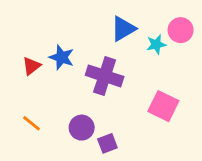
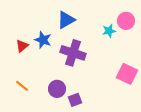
blue triangle: (123, 29) -> (66, 20), moved
pink square: (163, 106) -> (127, 74), moved

